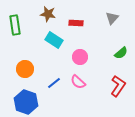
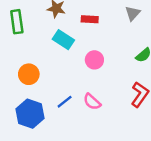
pink semicircle: (78, 82) -> (92, 102), moved
blue line: (54, 83) -> (65, 102), moved

